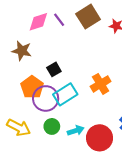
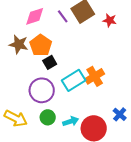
purple line: (59, 20) -> (63, 16), moved
orange pentagon: (32, 87) -> (41, 45), moved
cyan rectangle: (65, 94) -> (74, 80), moved

